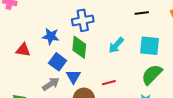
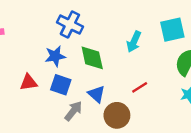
blue cross: (83, 20) -> (70, 24), moved, turned -35
blue square: (58, 62) -> (61, 85), moved

